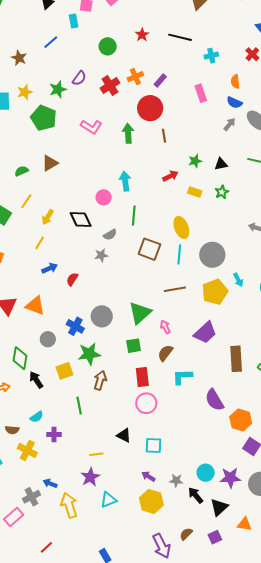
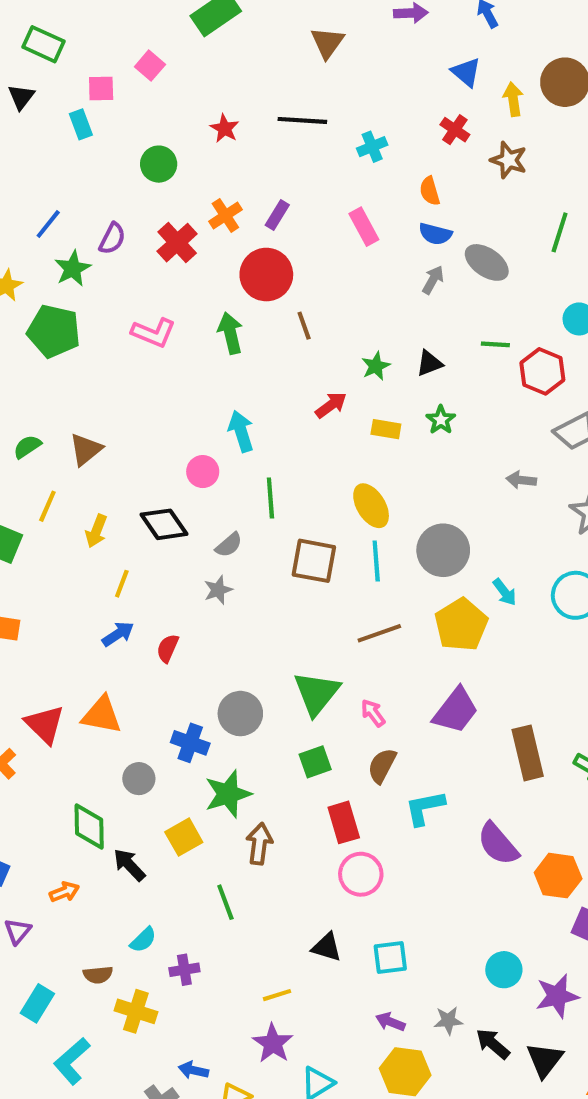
blue line: (51, 42) -> (48, 224), moved
brown triangle: (50, 163) -> (86, 449), moved
yellow line: (40, 243) -> (122, 584), moved
cyan circle: (206, 473) -> (504, 970), moved

